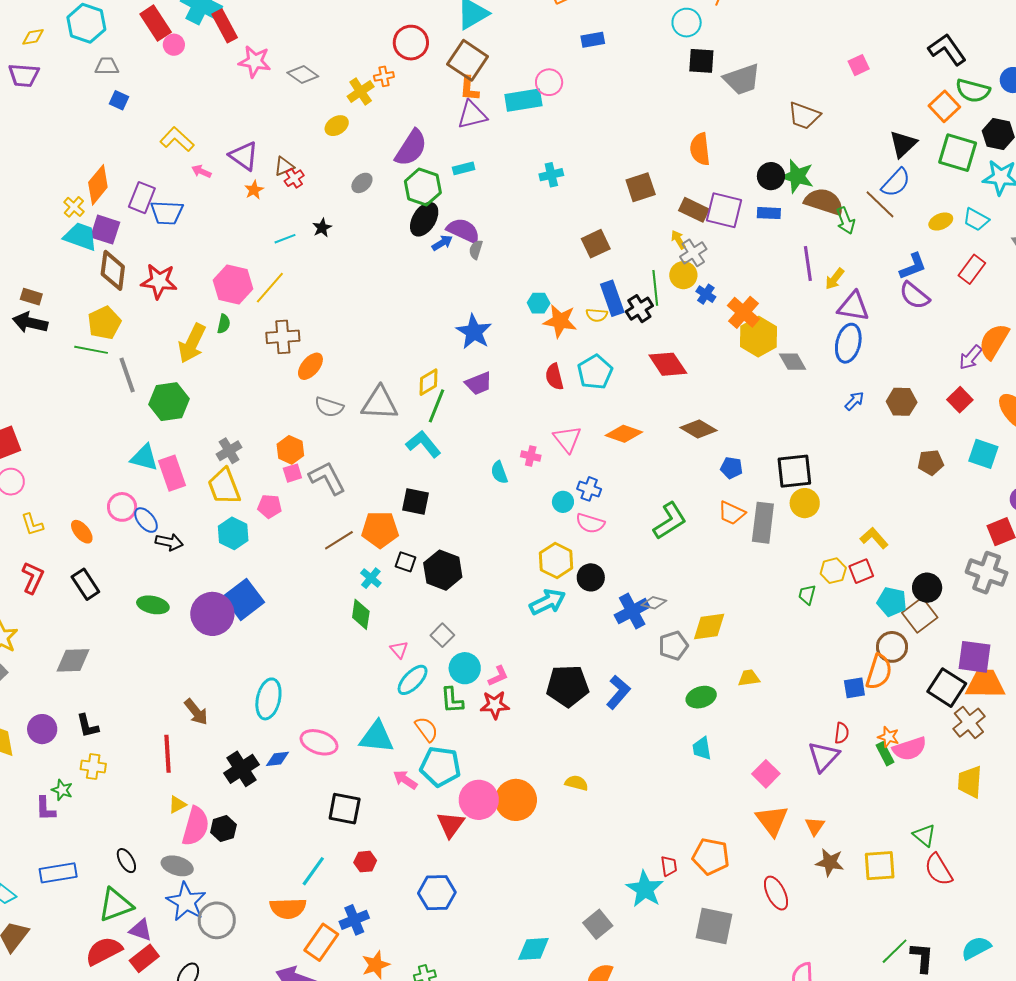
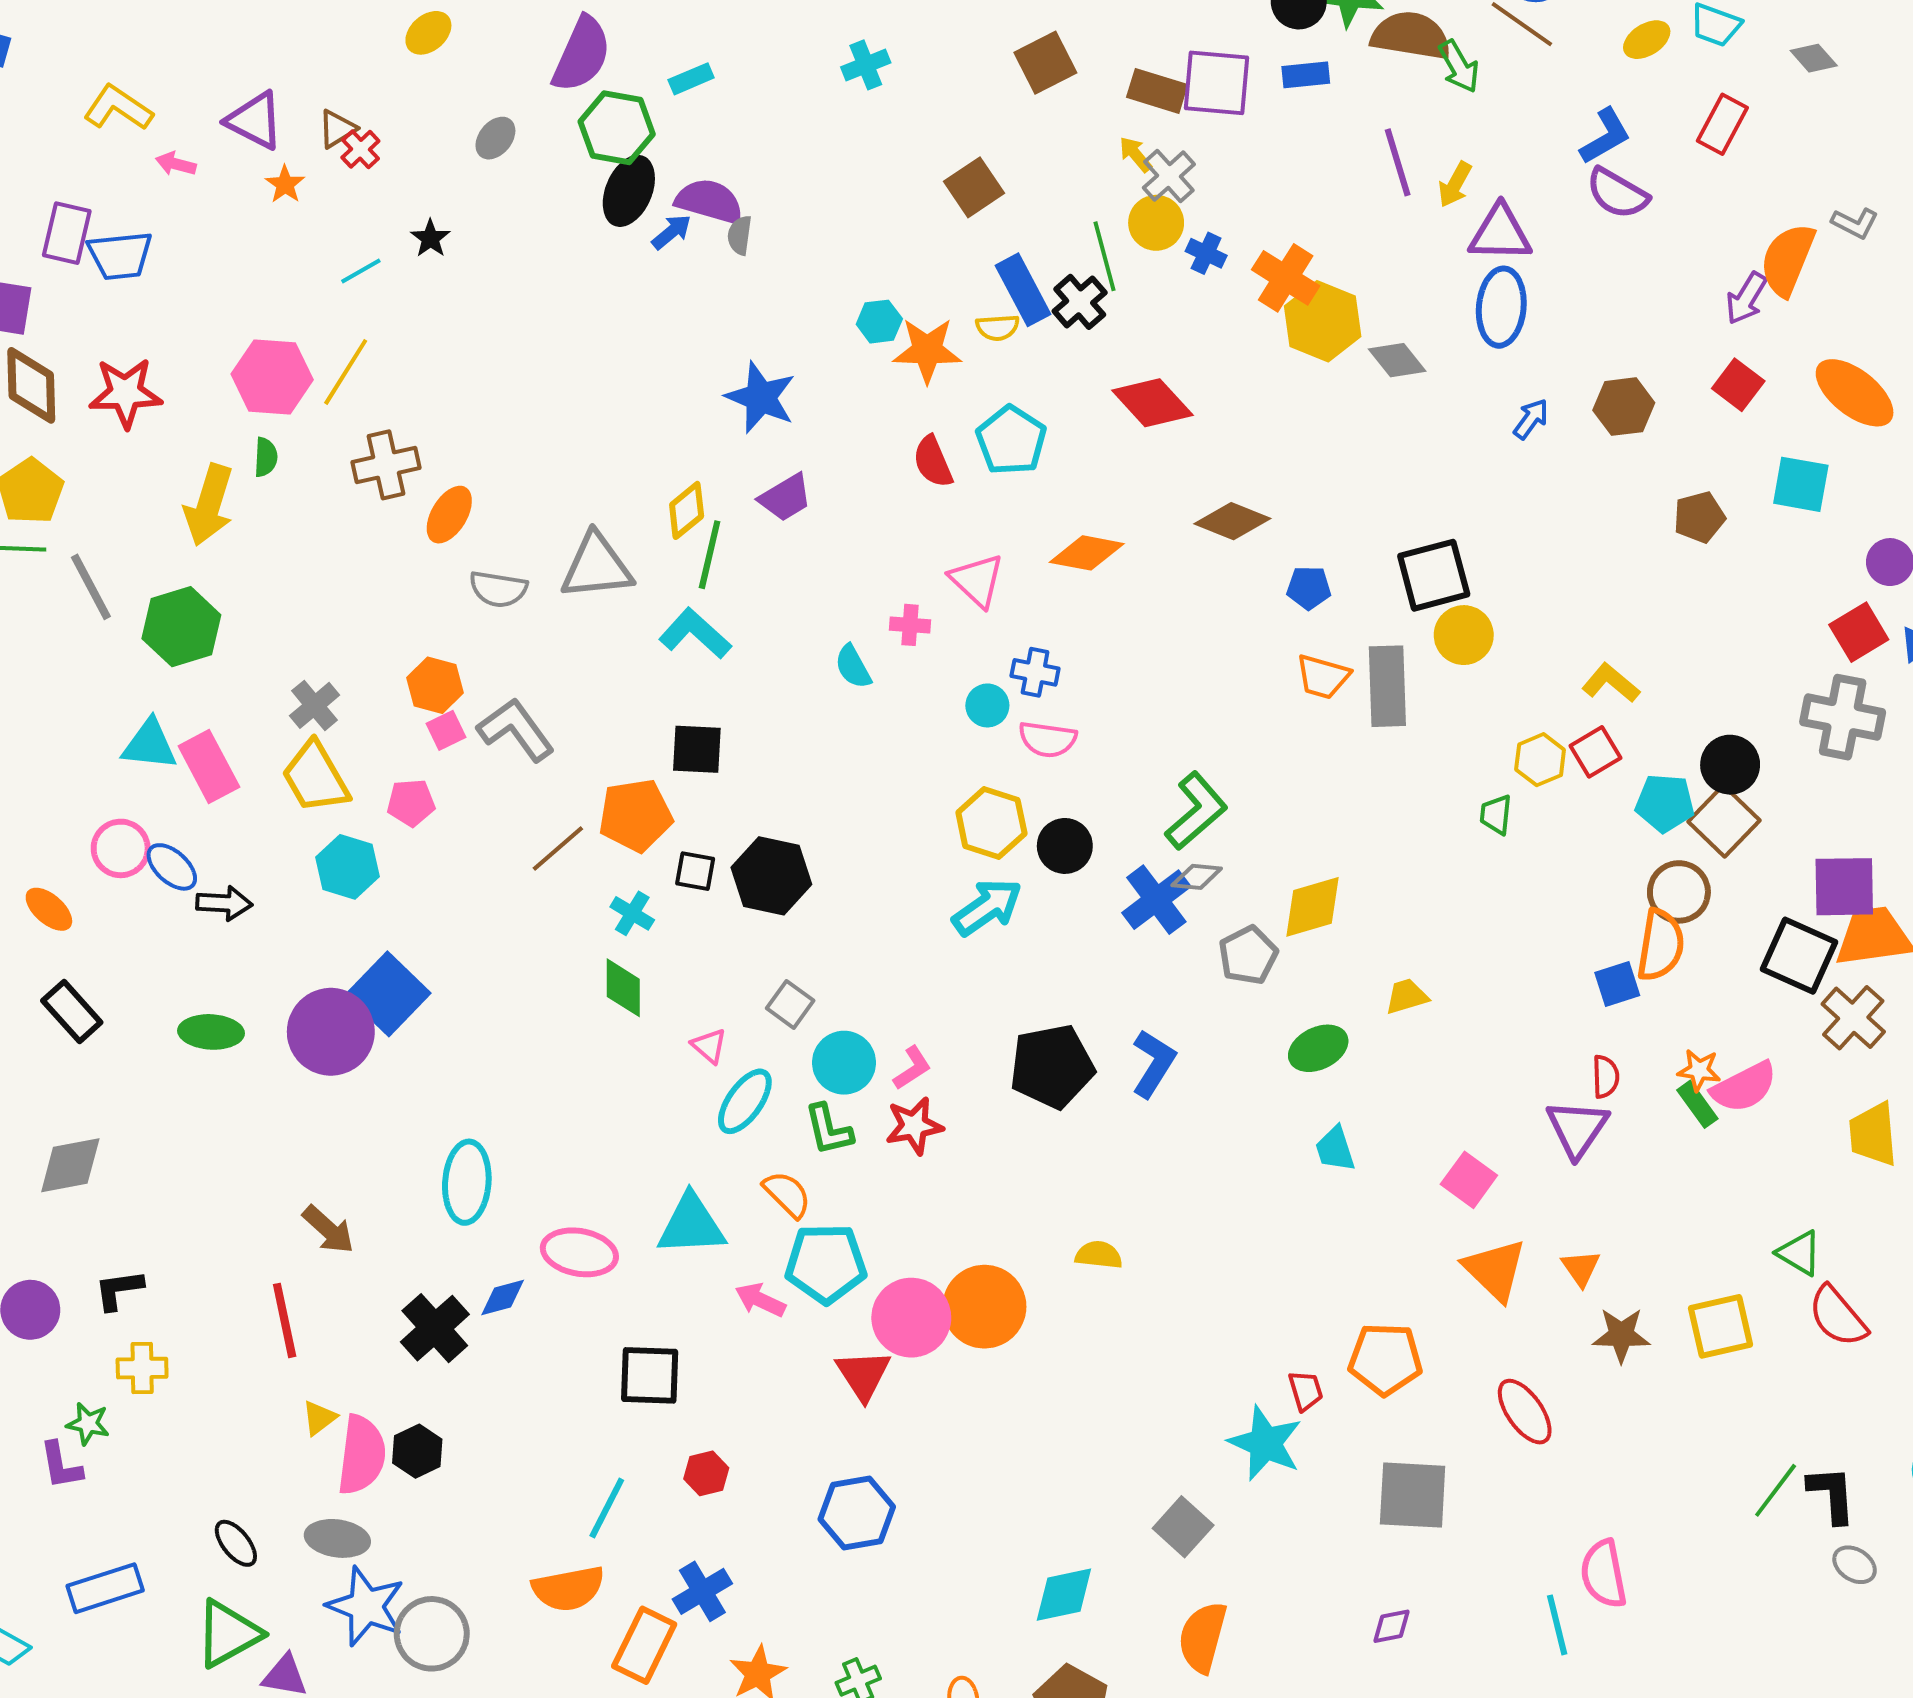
green L-shape: (670, 521) -> (1196, 811), moved
black L-shape: (88, 726) -> (119, 1290), turned 104

